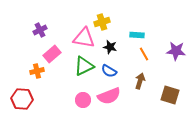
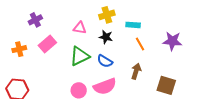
yellow cross: (102, 22) -> (107, 15), moved
pink triangle: (84, 38) -> (80, 28), size x0.6
orange cross: (37, 71) -> (19, 49), moved

